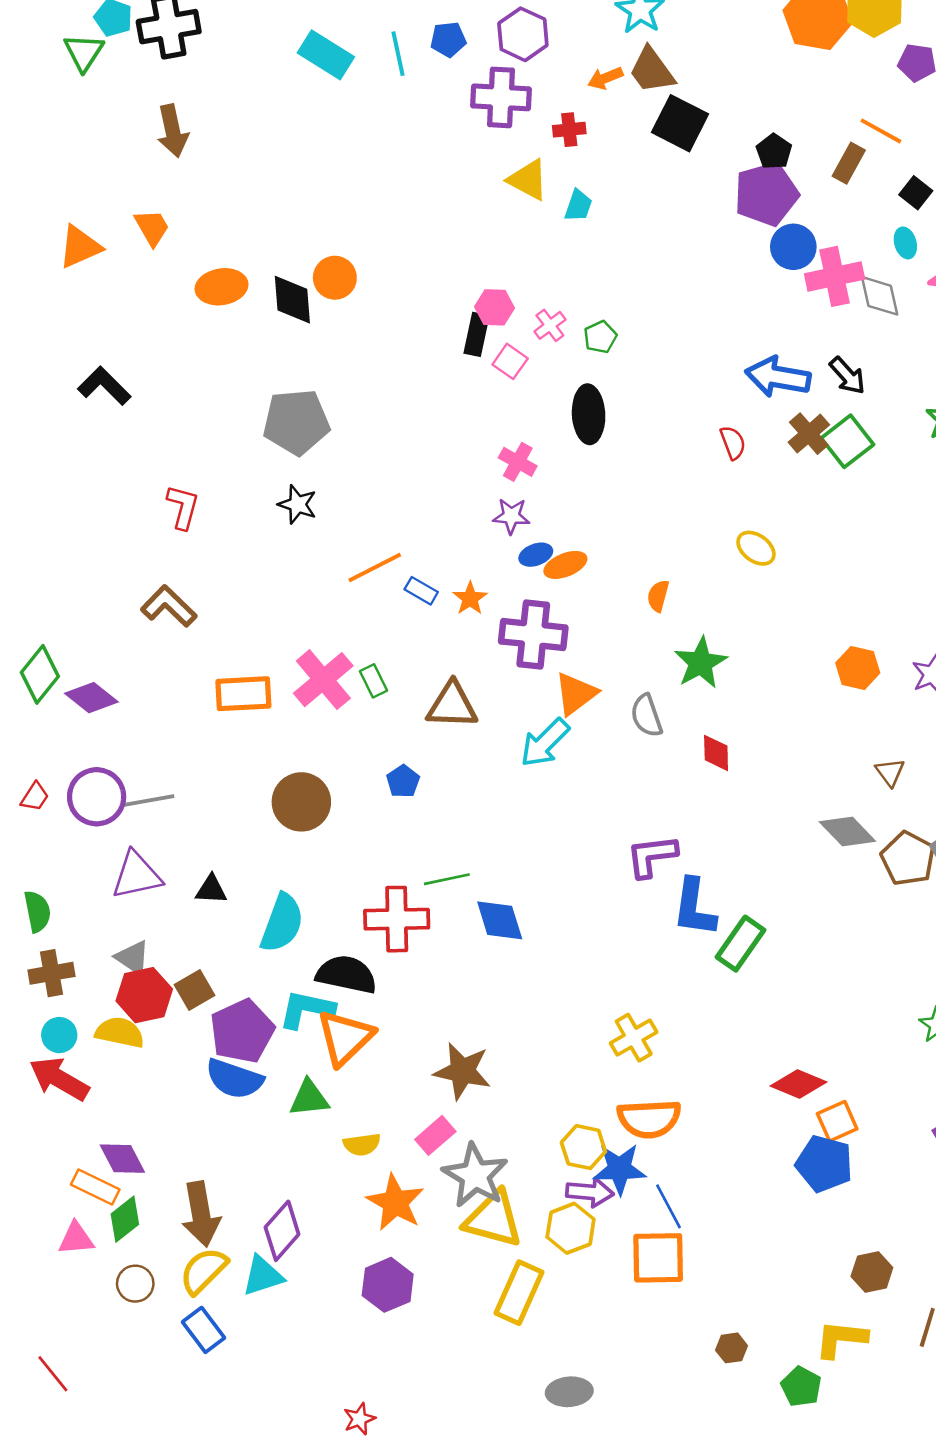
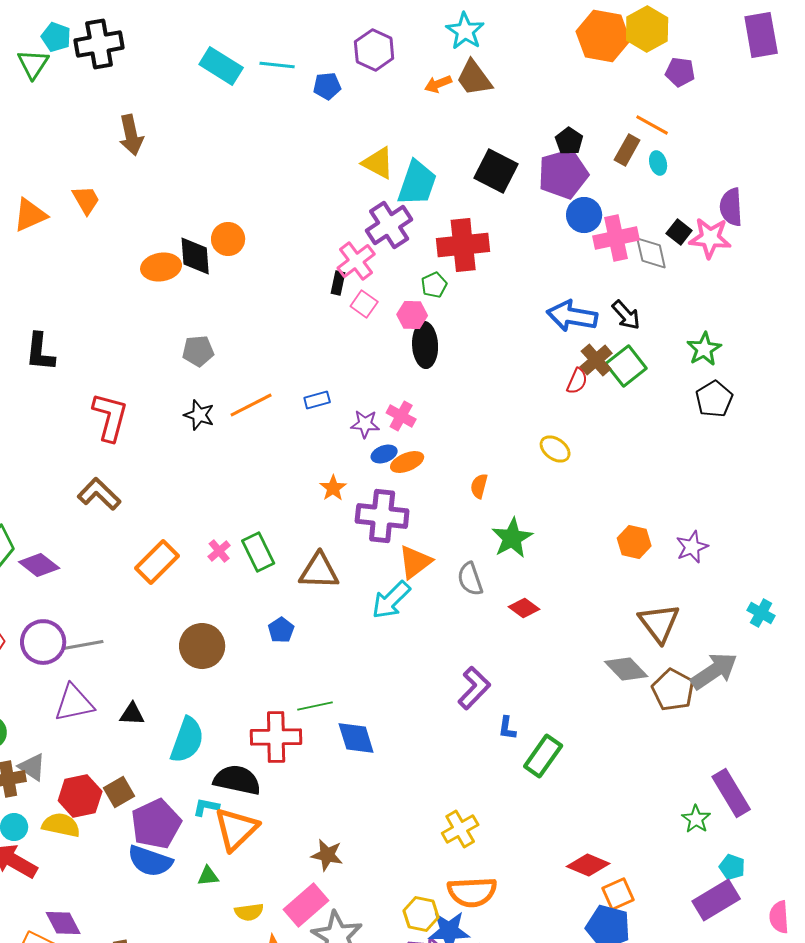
blue pentagon: (448, 39) -> (327, 86), moved
cyan line: (398, 54) -> (277, 65), turned -72
purple cross: (501, 97) -> (389, 225), moved, turned -36
black square: (680, 123) -> (496, 171), moved
red cross: (569, 130) -> (463, 245), moved, size x2.0
brown arrow: (173, 131) -> (131, 135), moved
black square: (916, 193) -> (679, 232), moved
cyan trapezoid: (578, 206) -> (417, 183), size x1.8
cyan ellipse: (905, 243) -> (658, 163), moved
orange ellipse: (222, 287) -> (161, 267), moved
pink hexagon: (495, 307) -> (412, 315), moved
pink cross: (550, 325) -> (356, 261), moved, size x1.5
black rectangle: (477, 334) -> (338, 283), size x0.7
black L-shape: (104, 386) -> (40, 352), moved, turned -129
gray pentagon: (296, 422) -> (198, 351), size x0.6
red semicircle: (733, 443) -> (577, 381), moved, turned 44
pink cross: (518, 462) -> (401, 416), moved
red L-shape: (183, 507) -> (110, 417), size x1.4
orange line: (375, 568) -> (251, 405), moved
blue rectangle: (421, 591) -> (317, 400), moved, turned -45
pink cross: (323, 680) -> (219, 551), size x0.5
green rectangle: (373, 681) -> (258, 552), size x1.5
orange rectangle: (243, 694) -> (157, 562), turned -42
red diamond: (716, 753) -> (524, 608), turned -52
brown triangle: (890, 772) -> (659, 623), size x1.8
purple L-shape: (652, 856) -> (474, 688), turned 141
blue L-shape: (694, 908) -> (507, 728), size x0.5
gray triangle: (133, 958) -> (32, 767), moved
cyan L-shape: (307, 1009) -> (206, 807), size x0.6
brown star: (462, 1071) -> (327, 855), size x0.7
green triangle: (309, 1098) -> (208, 876), size x0.7
pink rectangle: (435, 1135) -> (306, 905), size x1.4

